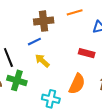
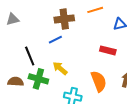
yellow arrow: (42, 61) -> (60, 68), moved
orange semicircle: (77, 84) -> (99, 81), turned -45

